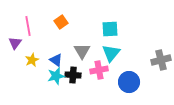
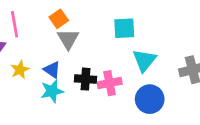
gray triangle: (82, 51) -> (68, 39), moved
cyan triangle: (111, 53) -> (144, 60), moved
black cross: (73, 75) -> (85, 79), moved

